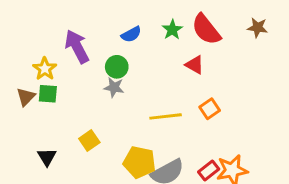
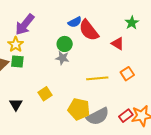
red semicircle: (206, 29) -> (89, 30), moved
green star: (172, 30) -> (132, 23), moved
purple arrow: (77, 46) -> (25, 25), moved, turned -115

